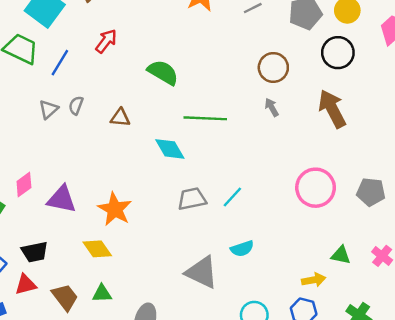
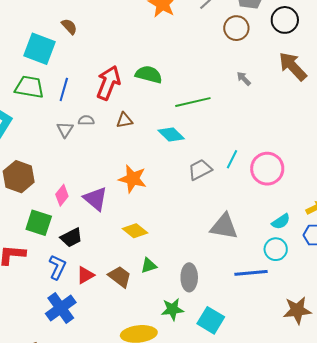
red arrow: (106, 41) -> (108, 83), moved, size x1.6
brown circle: (273, 67) -> (236, 28), moved
gray semicircle: (76, 105) -> (86, 120), turned 84
pink circle: (316, 188) -> (267, 169), moved
purple triangle: (62, 199) -> (95, 199), turned 44
orange star: (115, 209) -> (133, 179), moved
cyan semicircle: (242, 249) -> (281, 221), moved
black trapezoid: (35, 252) -> (71, 237), moved

